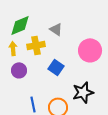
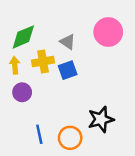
pink circle: (90, 50) -> (108, 32), moved
blue square: (56, 67) -> (68, 70), moved, turned 35

